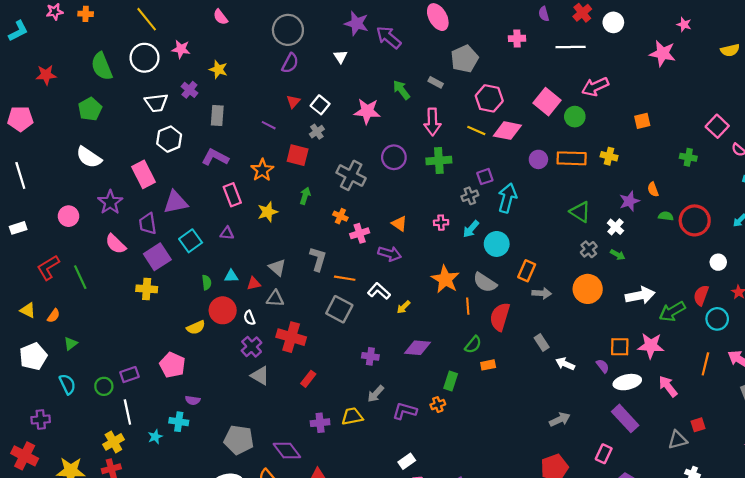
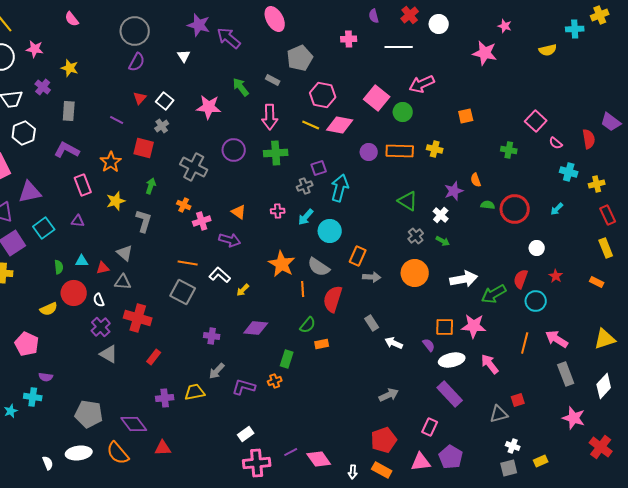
gray L-shape: (318, 259) -> (144, 221), moved

